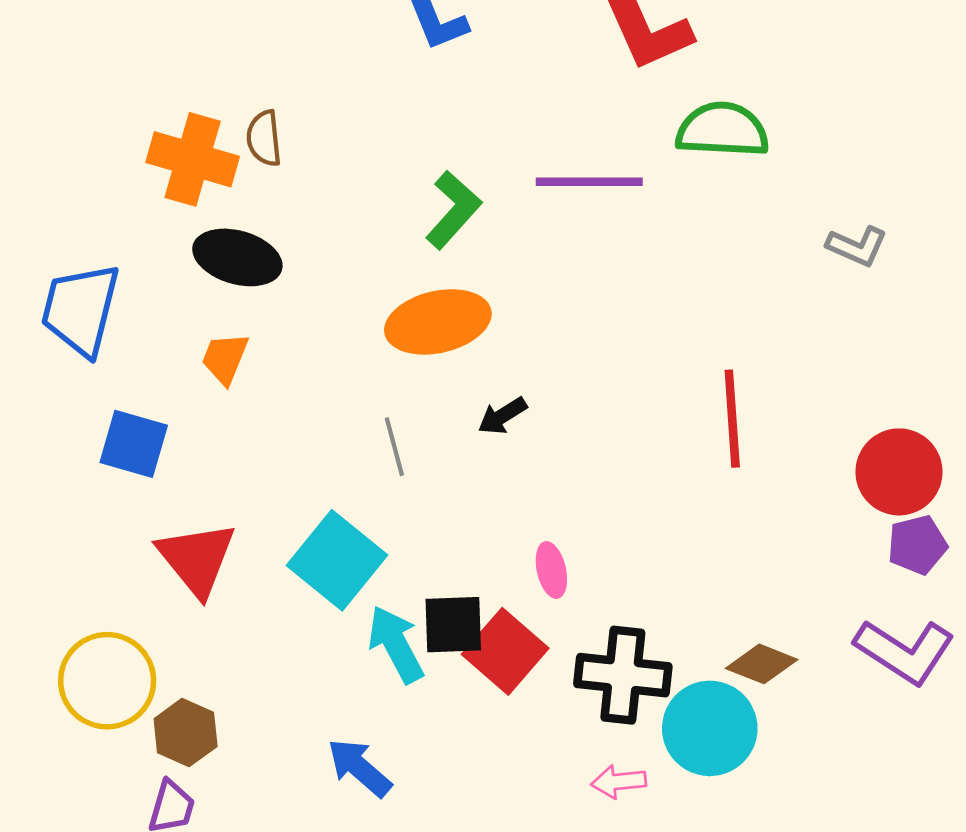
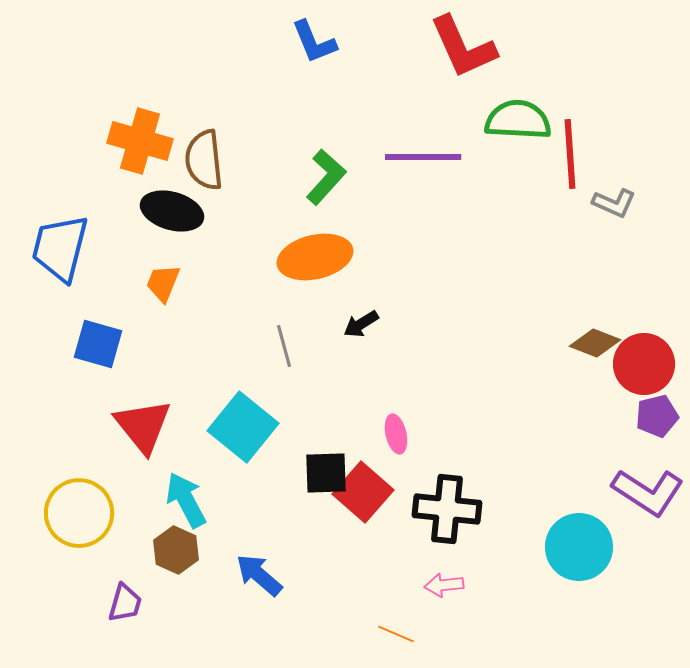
brown semicircle: (264, 138) -> (204, 160), moved, size x1.5
red line: (732, 419) -> (570, 154), moved
cyan arrow: (396, 644) -> (186, 500), moved
brown diamond: (762, 664) -> (595, 343), moved
cyan circle: (710, 728) -> (579, 547), moved
brown hexagon: (186, 733) -> (176, 550), moved

